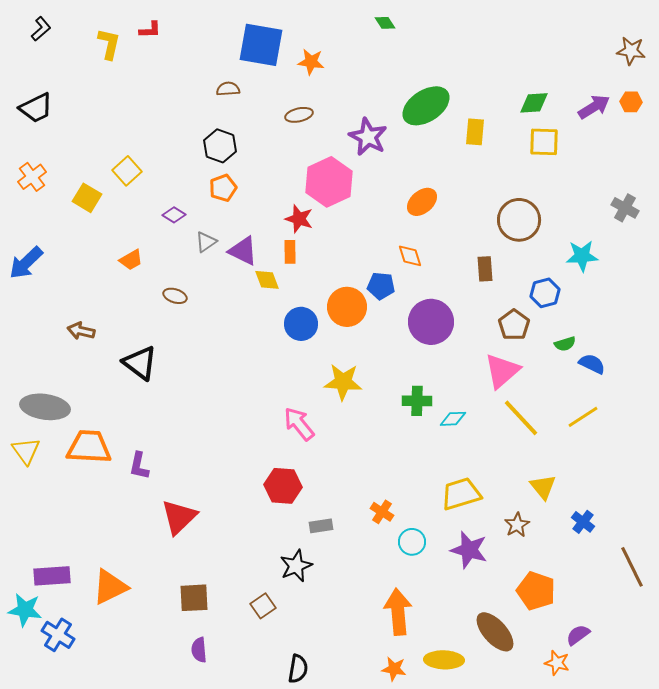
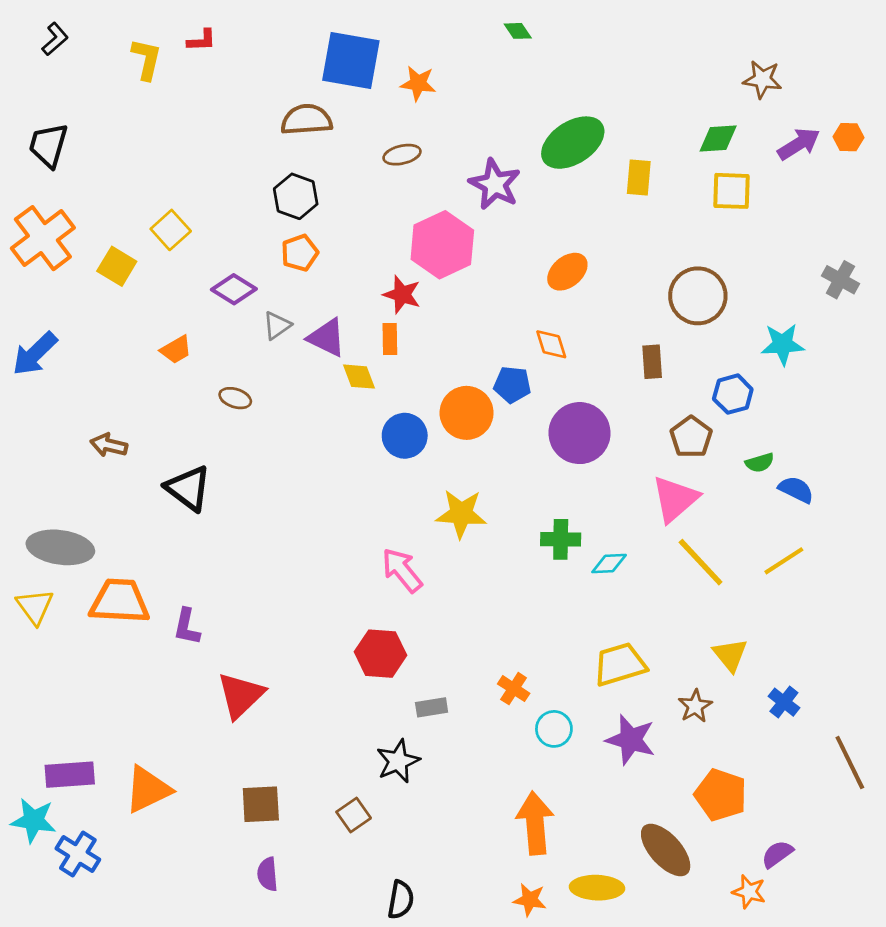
brown star: (631, 51) -> (762, 79), moved
brown semicircle: (228, 89) -> (306, 120), size x1.6
black trapezoid: (36, 108) -> (48, 145), turned 132
orange cross: (32, 177) -> (43, 238), size x1.6
purple diamond: (174, 215) -> (234, 289), size x1.4

